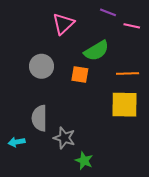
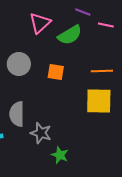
green semicircle: (96, 51) -> (70, 35), moved

